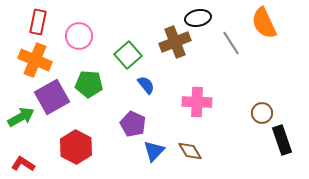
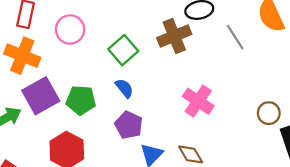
green pentagon: (89, 84) -> (81, 100), moved
blue semicircle: (146, 85) -> (124, 88), moved
pink cross: (197, 102) -> (198, 101), turned 32

